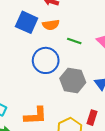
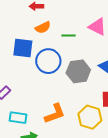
blue square: (27, 22) -> (23, 48), moved

